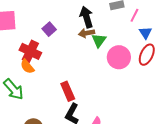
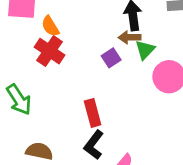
purple square: (49, 29) -> (111, 58), moved
orange semicircle: (27, 67) -> (50, 26), moved

